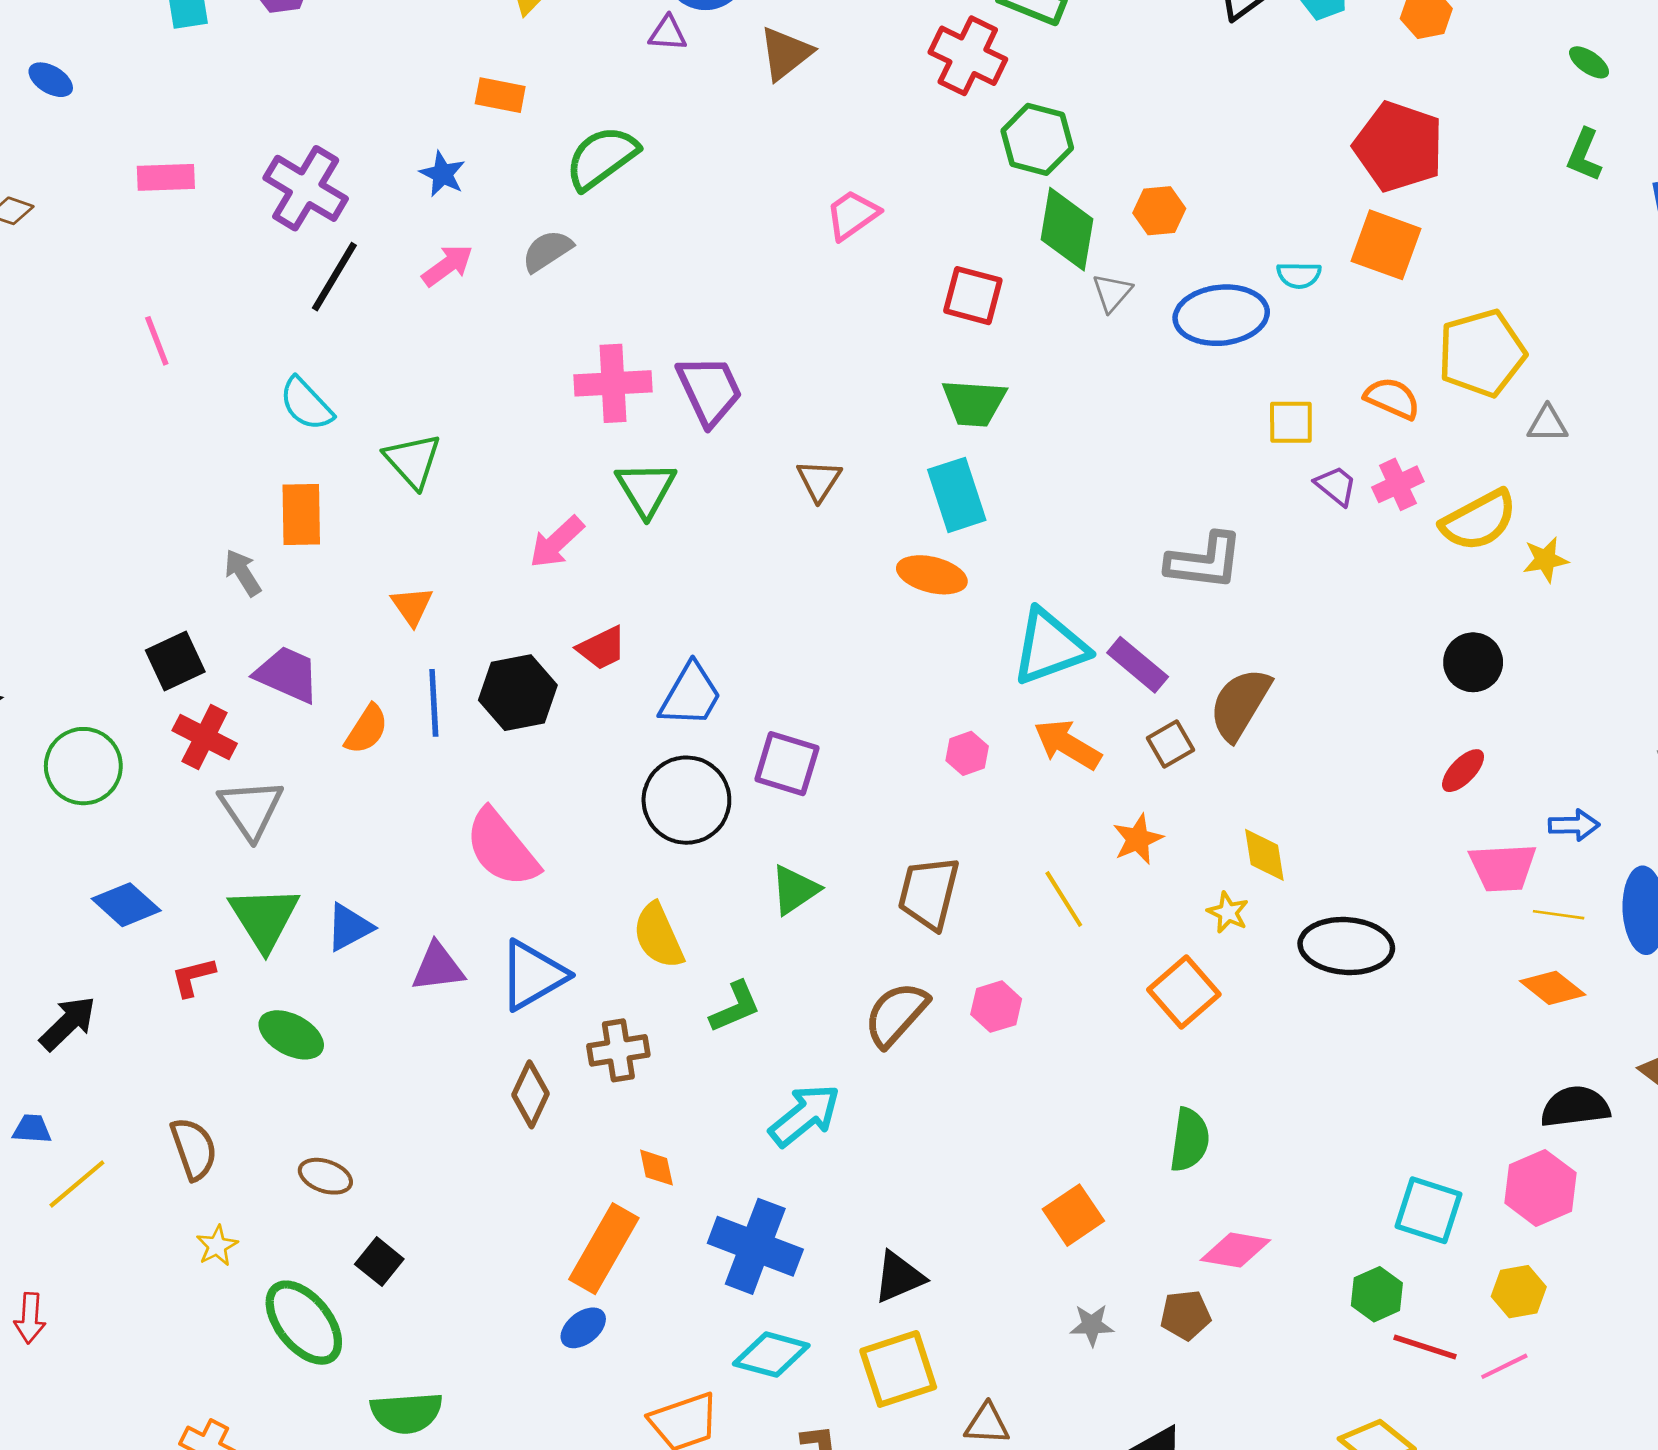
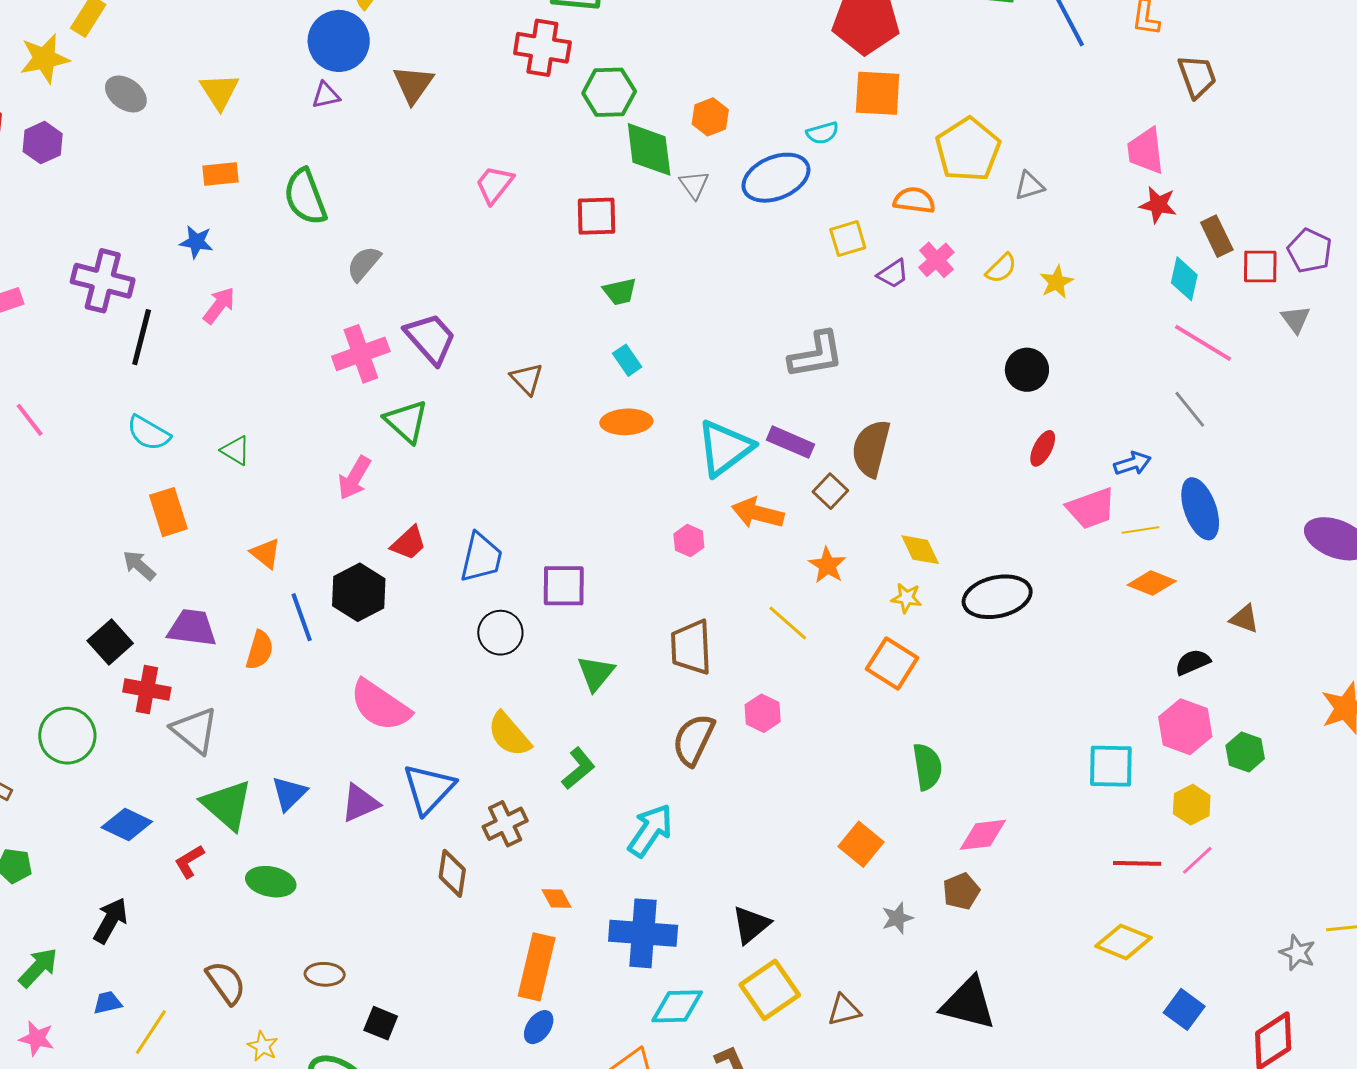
green semicircle: (602, 158) -> (305, 197), turned -58
gray semicircle: (547, 251) -> (364, 264), moved
green trapezoid: (974, 403) -> (620, 292), size x0.7
green triangle: (413, 461) -> (236, 450), size x0.7
purple trapezoid: (1336, 486) -> (893, 274), turned 124
cyan rectangle: (957, 495) -> (627, 360), size x0.6
yellow semicircle: (1479, 520) -> (1001, 268), size x0.6
black circle: (686, 800) -> (500, 633), size x0.7
black semicircle: (1575, 1107) -> (1193, 662), size x0.7
green hexagon: (1377, 1294) -> (1245, 752), moved

